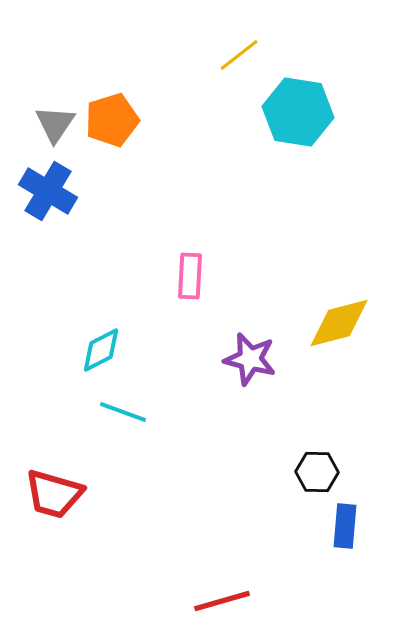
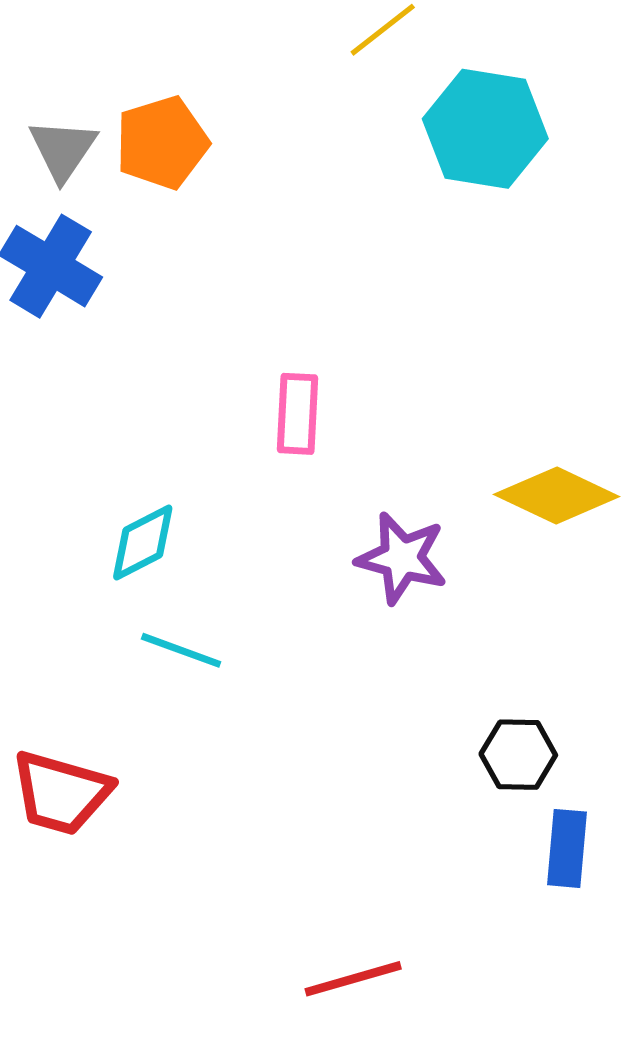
yellow diamond: (339, 323) -> (557, 496), turned 40

